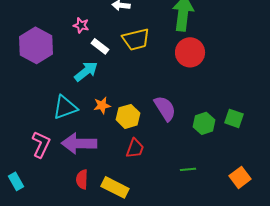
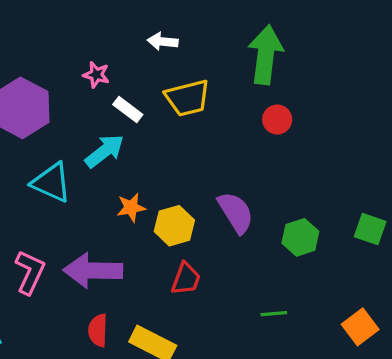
red circle: (190, 52) -> (277, 120), size x0.6
cyan triangle: (65, 107) -> (51, 183), moved, turned 44
green square: (234, 118) -> (370, 229), moved

